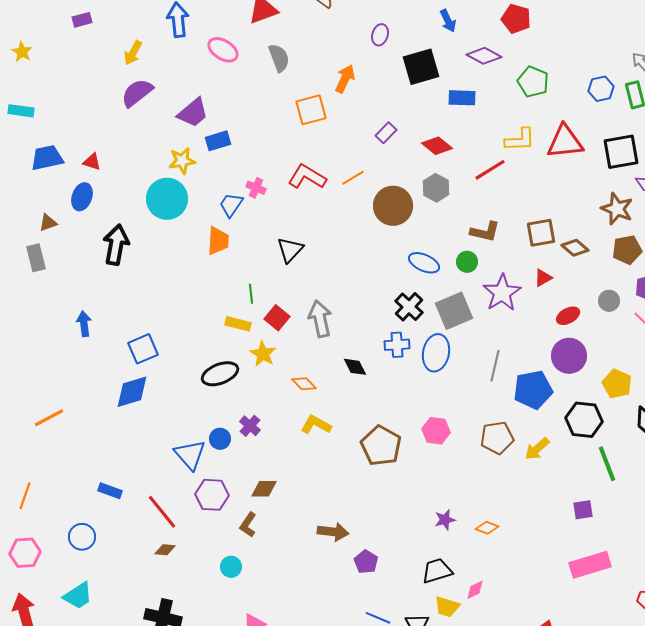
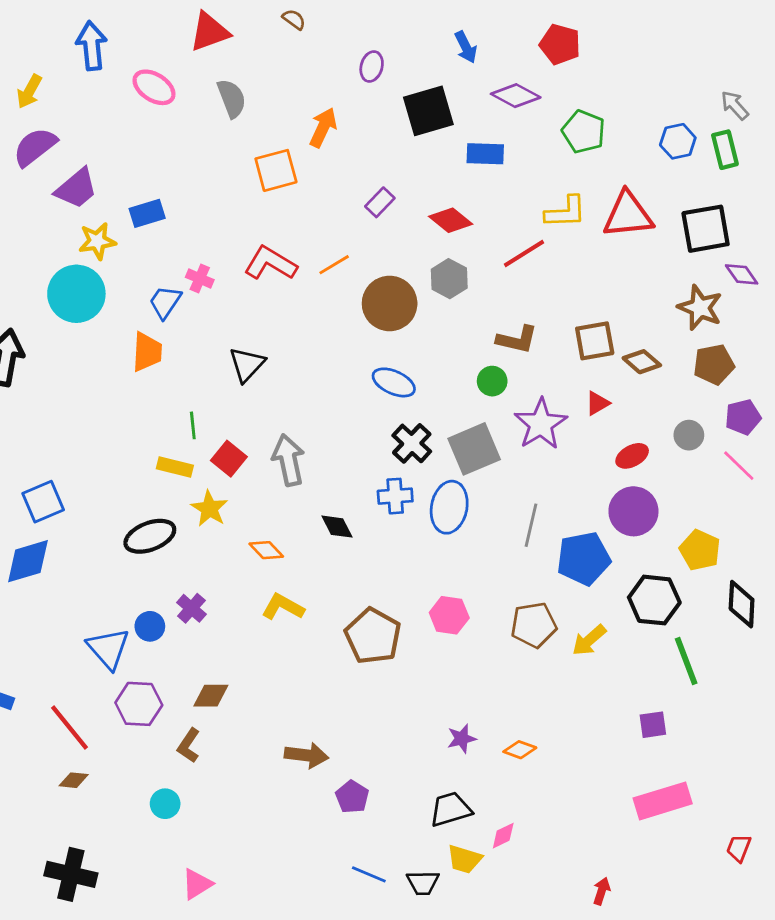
purple trapezoid: (193, 113) -> (76, 188), moved
blue ellipse: (424, 263) -> (394, 382), moved

